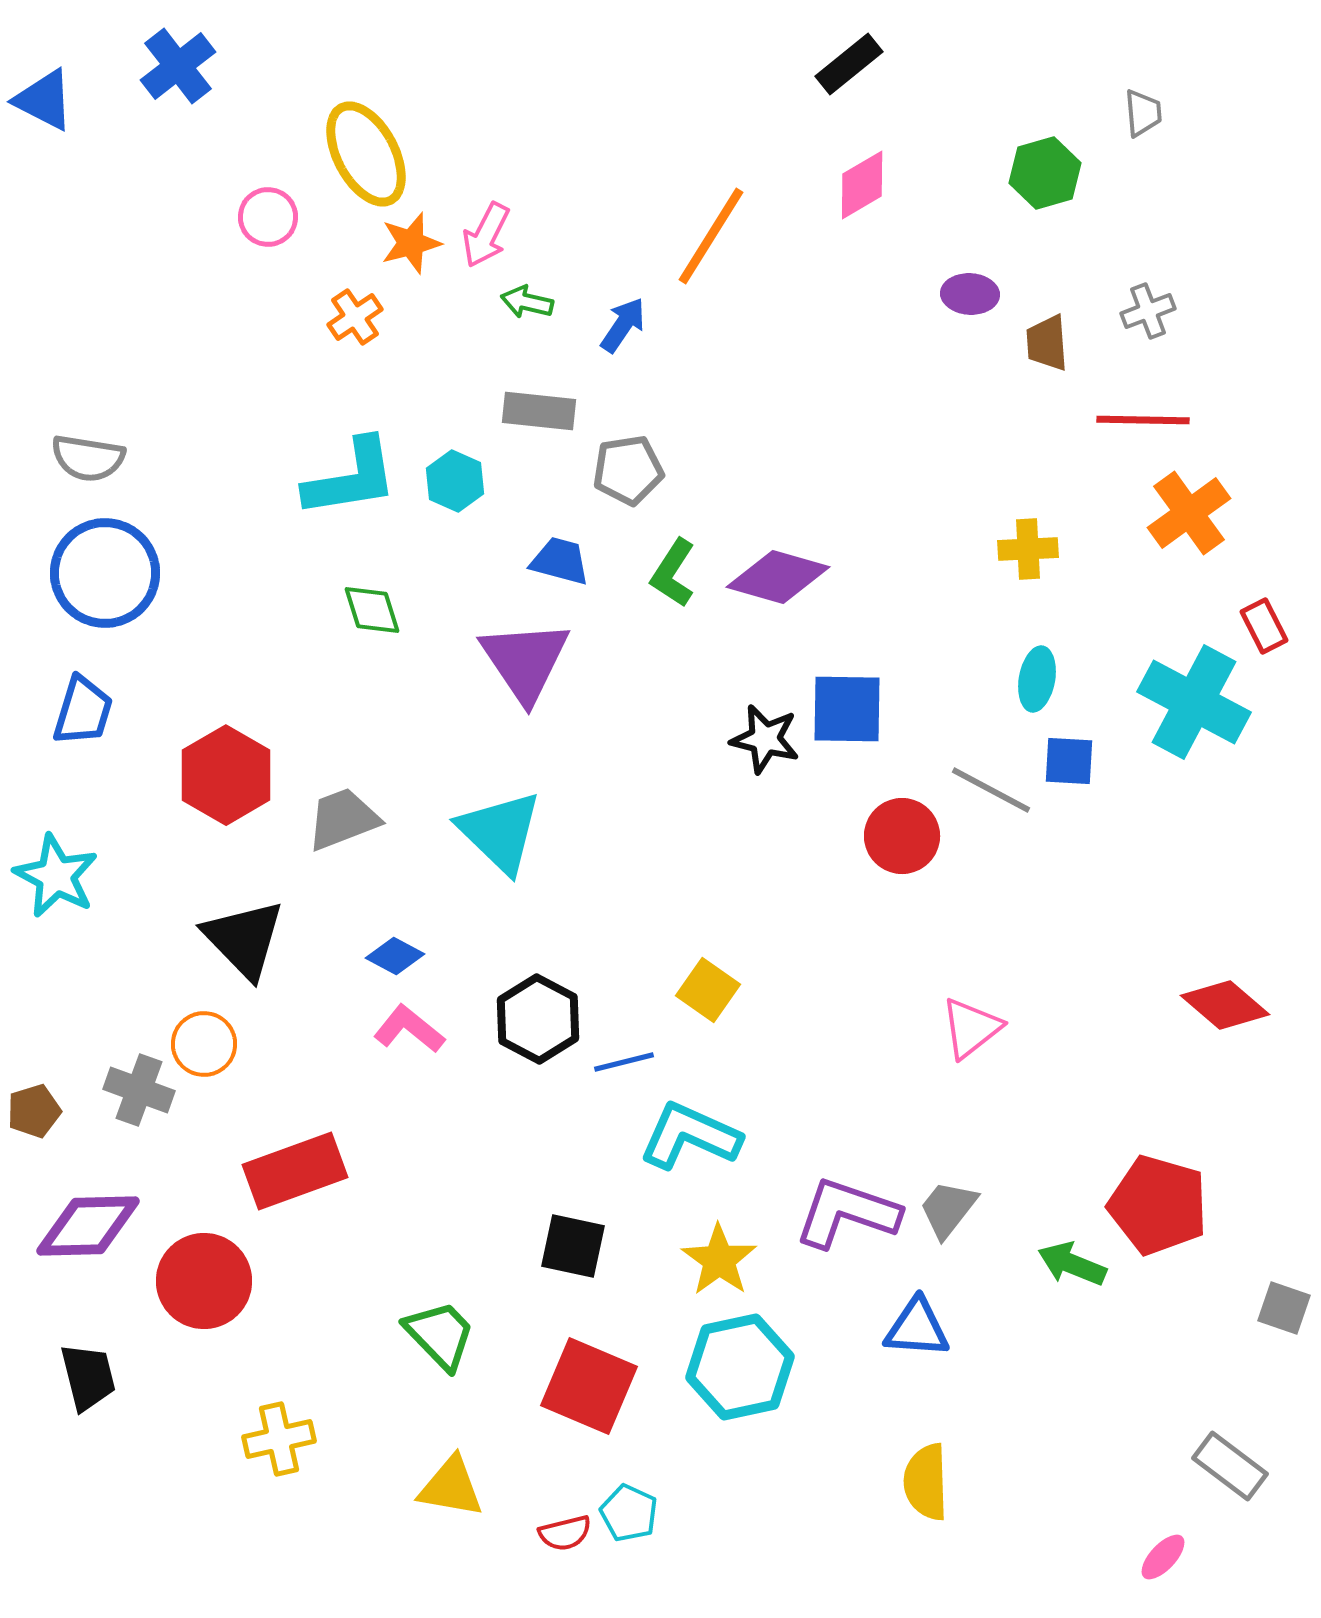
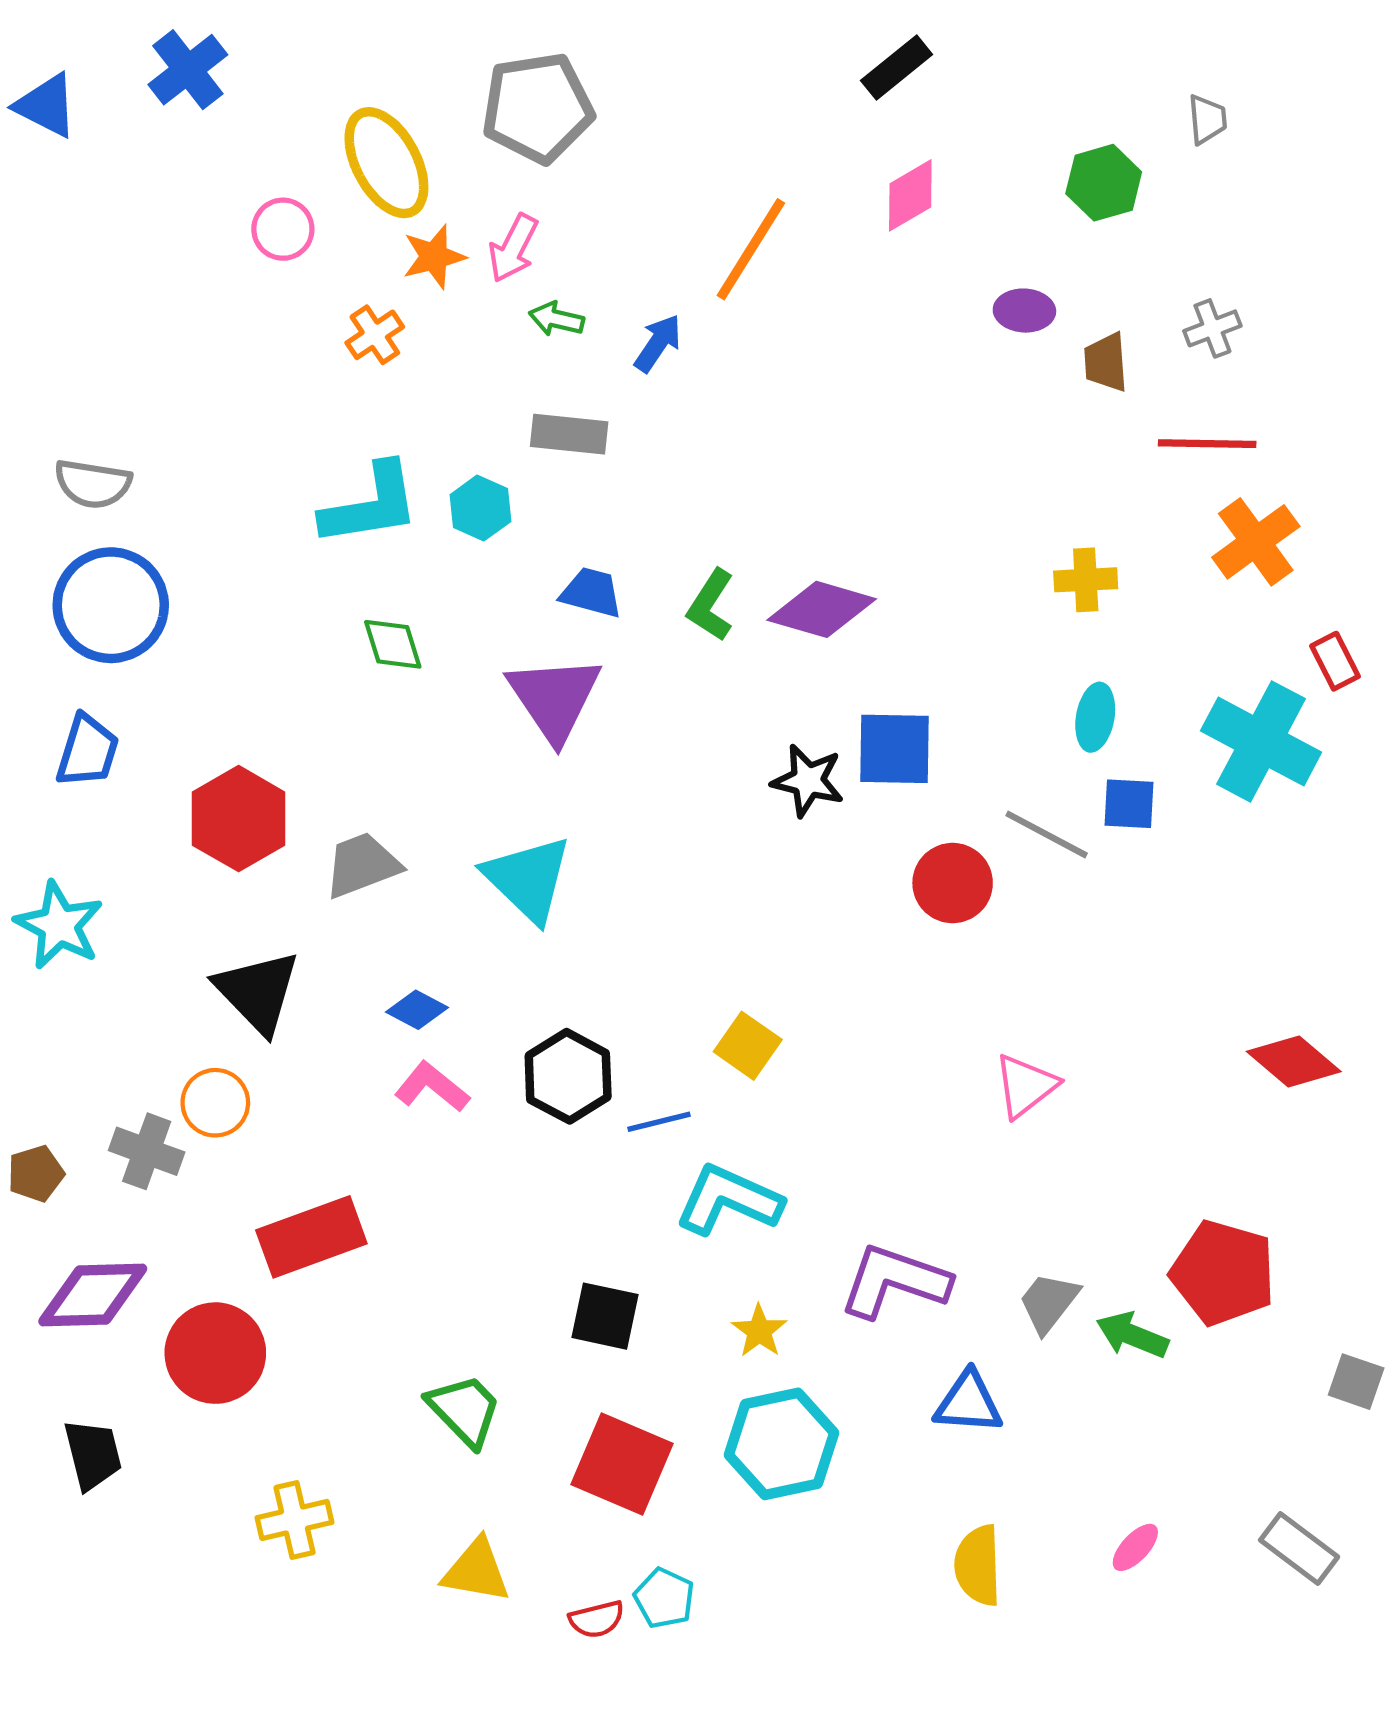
gray pentagon: (628, 470) -> (537, 108), moved, size x1.5
gray trapezoid: (948, 1209) -> (1049, 1302), moved
yellow star: (719, 1260) -> (759, 1331), size x0.7
pink ellipse: (1163, 1557) -> (1135, 1547), moved

